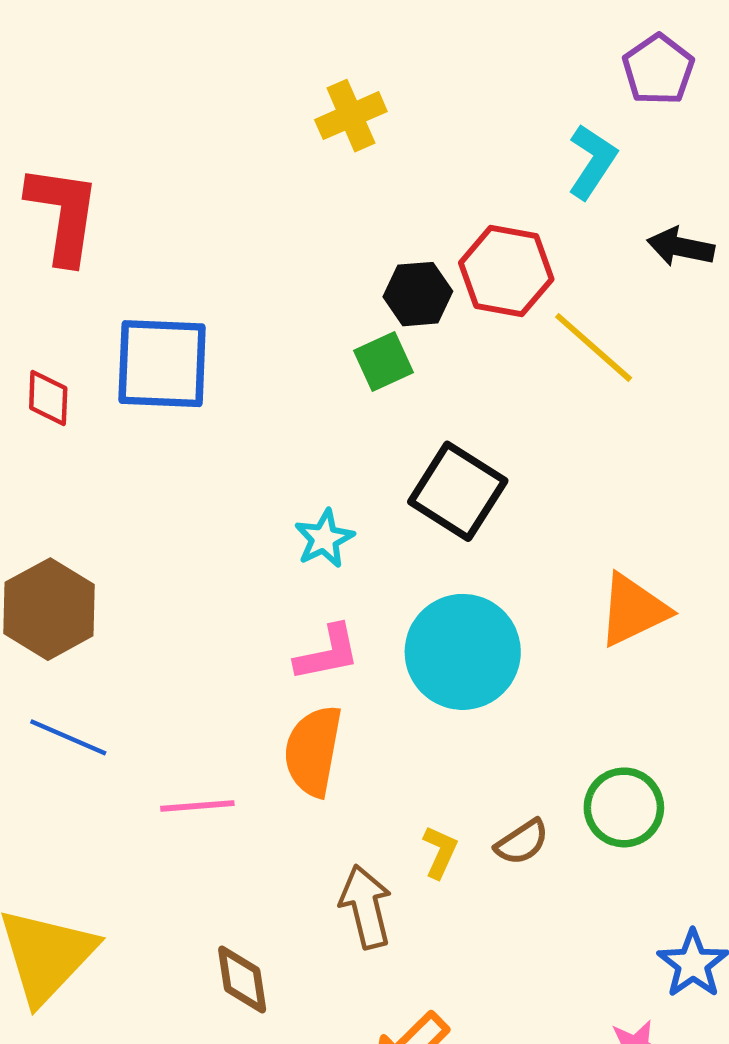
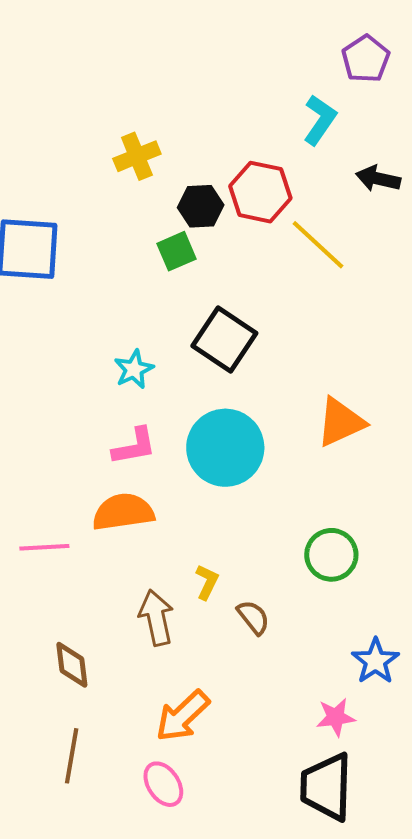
yellow cross: (351, 116) -> (137, 156), moved
orange semicircle: (313, 751) -> (123, 512), turned 70
brown semicircle: (522, 842) -> (253, 617), moved, turned -96

